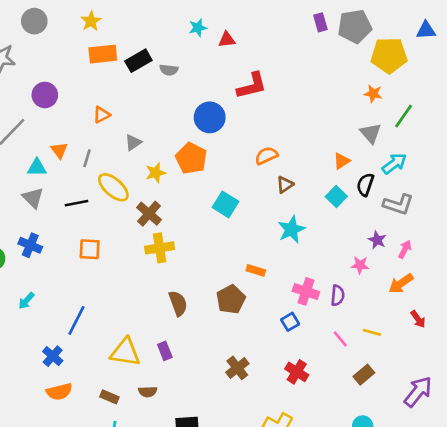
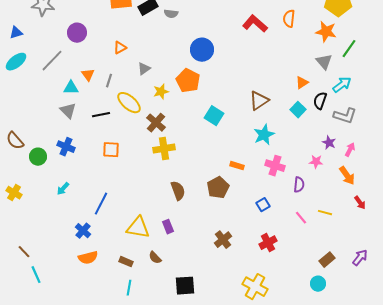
red L-shape: (252, 86) -> (255, 24), moved, turned -125
orange star: (373, 94) -> (326, 32), size x1.5
orange semicircle: (266, 156) -> (289, 19), moved, turned -60
brown triangle: (285, 185) -> (259, 101), size x1.5
orange arrow: (401, 284) -> (347, 176), turned -90
pink cross: (306, 291) -> (275, 166), moved
red cross: (297, 372) -> (268, 243), turned 30
brown rectangle: (364, 375) -> (327, 260), moved
brown semicircle: (148, 392) -> (155, 258), turned 48
purple arrow: (418, 392) -> (360, 258), size x0.7

